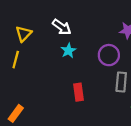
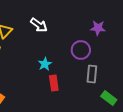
cyan star: (68, 51) -> (45, 64), moved

